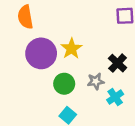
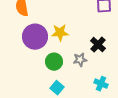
yellow star: (71, 49) -> (60, 33), turned 30
cyan cross: (115, 97) -> (101, 84), moved, turned -32

